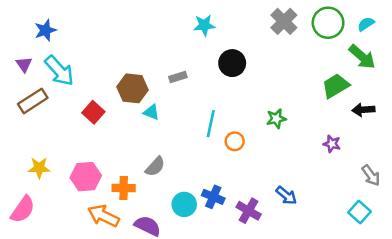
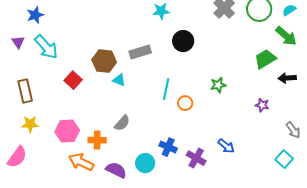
gray rectangle: (178, 77) -> (140, 52), size x1.5
brown rectangle: (33, 101) -> (25, 91), moved, turned -70
cyan circle: (184, 204) -> (145, 163), moved

